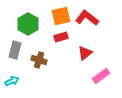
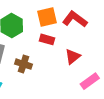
red rectangle: (61, 37) -> (47, 39), turned 32

